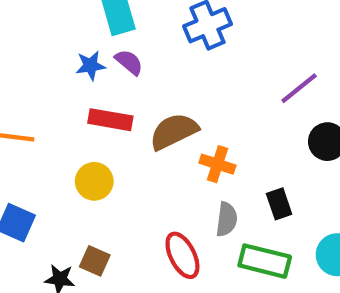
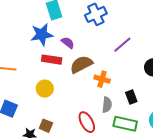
purple semicircle: (129, 62) -> (68, 43), moved
blue star: (91, 66) -> (42, 35), size x1.6
purple line: (299, 88) -> (122, 45), moved

